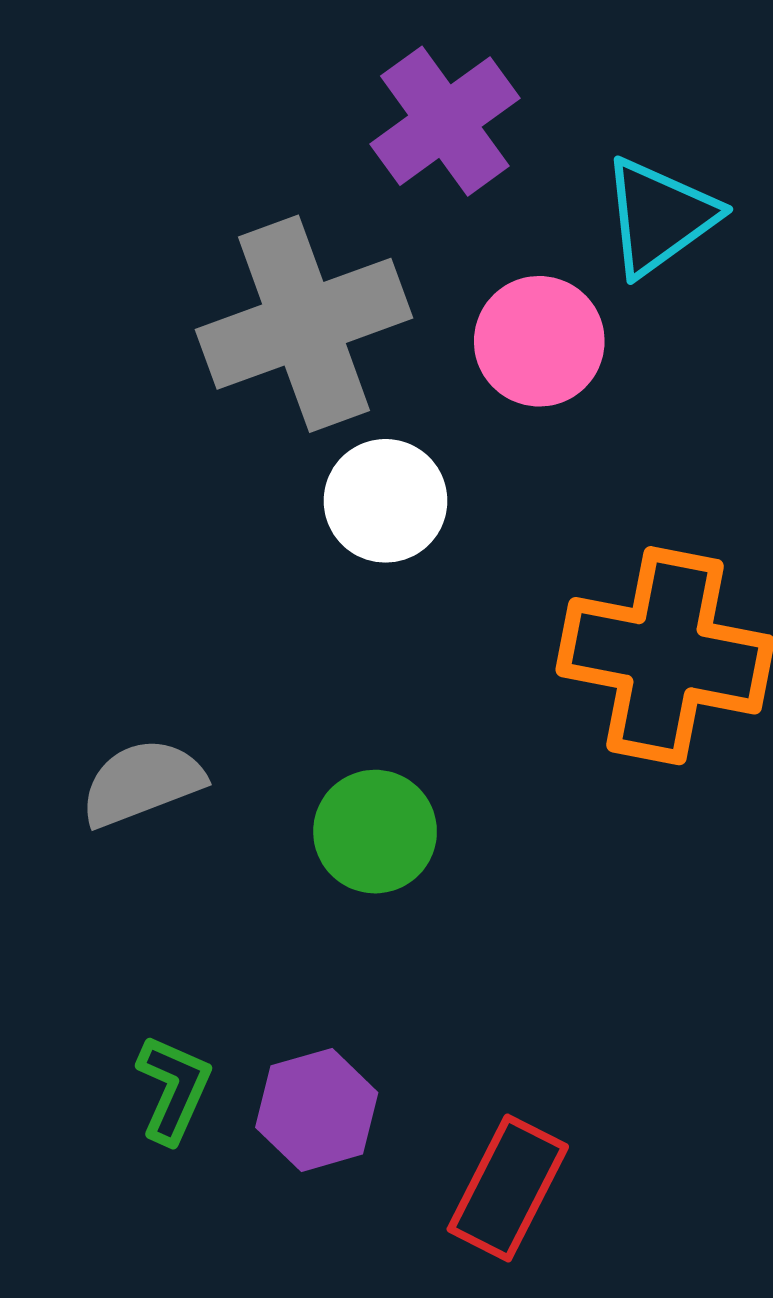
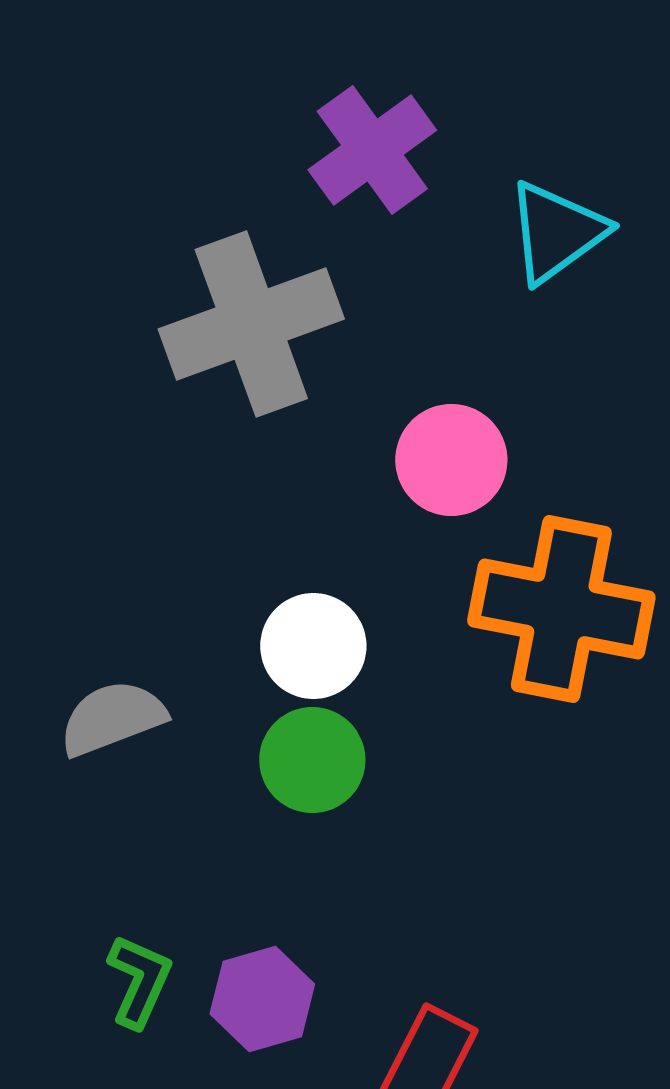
pink circle: (539, 341) -> (451, 460), moved
white circle: (386, 501) -> (313, 646), moved

